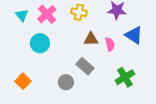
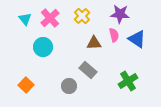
yellow cross: (79, 12) -> (82, 16), turned 35
pink semicircle: (110, 44) -> (114, 35), moved

